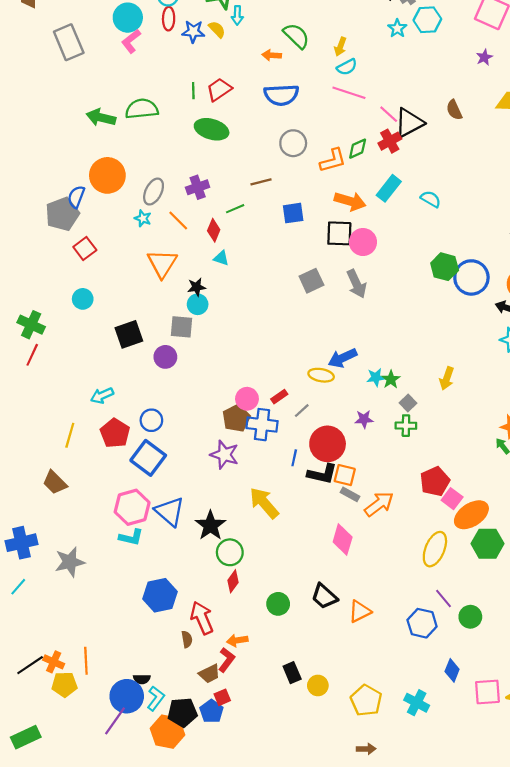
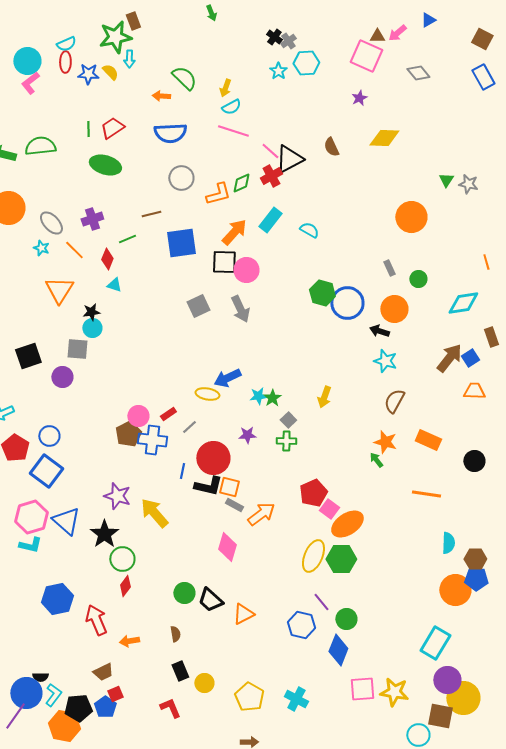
gray ellipse: (154, 192) -> (51, 223), turned -70
orange arrow: (350, 201) -> (234, 232), turned -64
blue square: (293, 213) -> (181, 243), size x1.5
purple star: (224, 455) -> (117, 496), moved
green hexagon: (488, 544) -> (341, 559), moved
green circle: (278, 604) -> (184, 593), moved
brown semicircle: (187, 639) -> (175, 634), moved
red L-shape: (227, 660) -> (170, 708), moved, turned -60
blue diamond: (452, 670) -> (338, 650), moved, size x1.4

